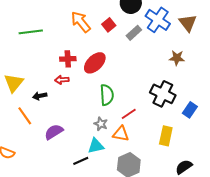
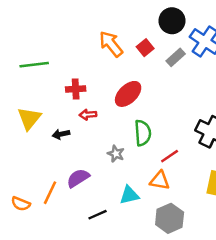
green line: (31, 32) -> (34, 65), moved
red cross: (68, 59) -> (76, 89), moved
orange line: (25, 116) -> (50, 193), moved, turned 60
gray star: (101, 124) -> (116, 154), moved
black line: (81, 161) -> (98, 215), moved

